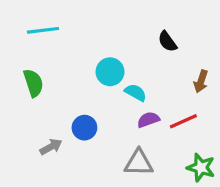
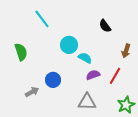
cyan line: (43, 30) -> (42, 19), moved, turned 60
red line: (183, 121) -> (115, 76), turned -36
green star: (201, 168) -> (126, 105), turned 30

